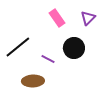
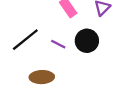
purple line: (48, 59) -> (58, 44), moved

